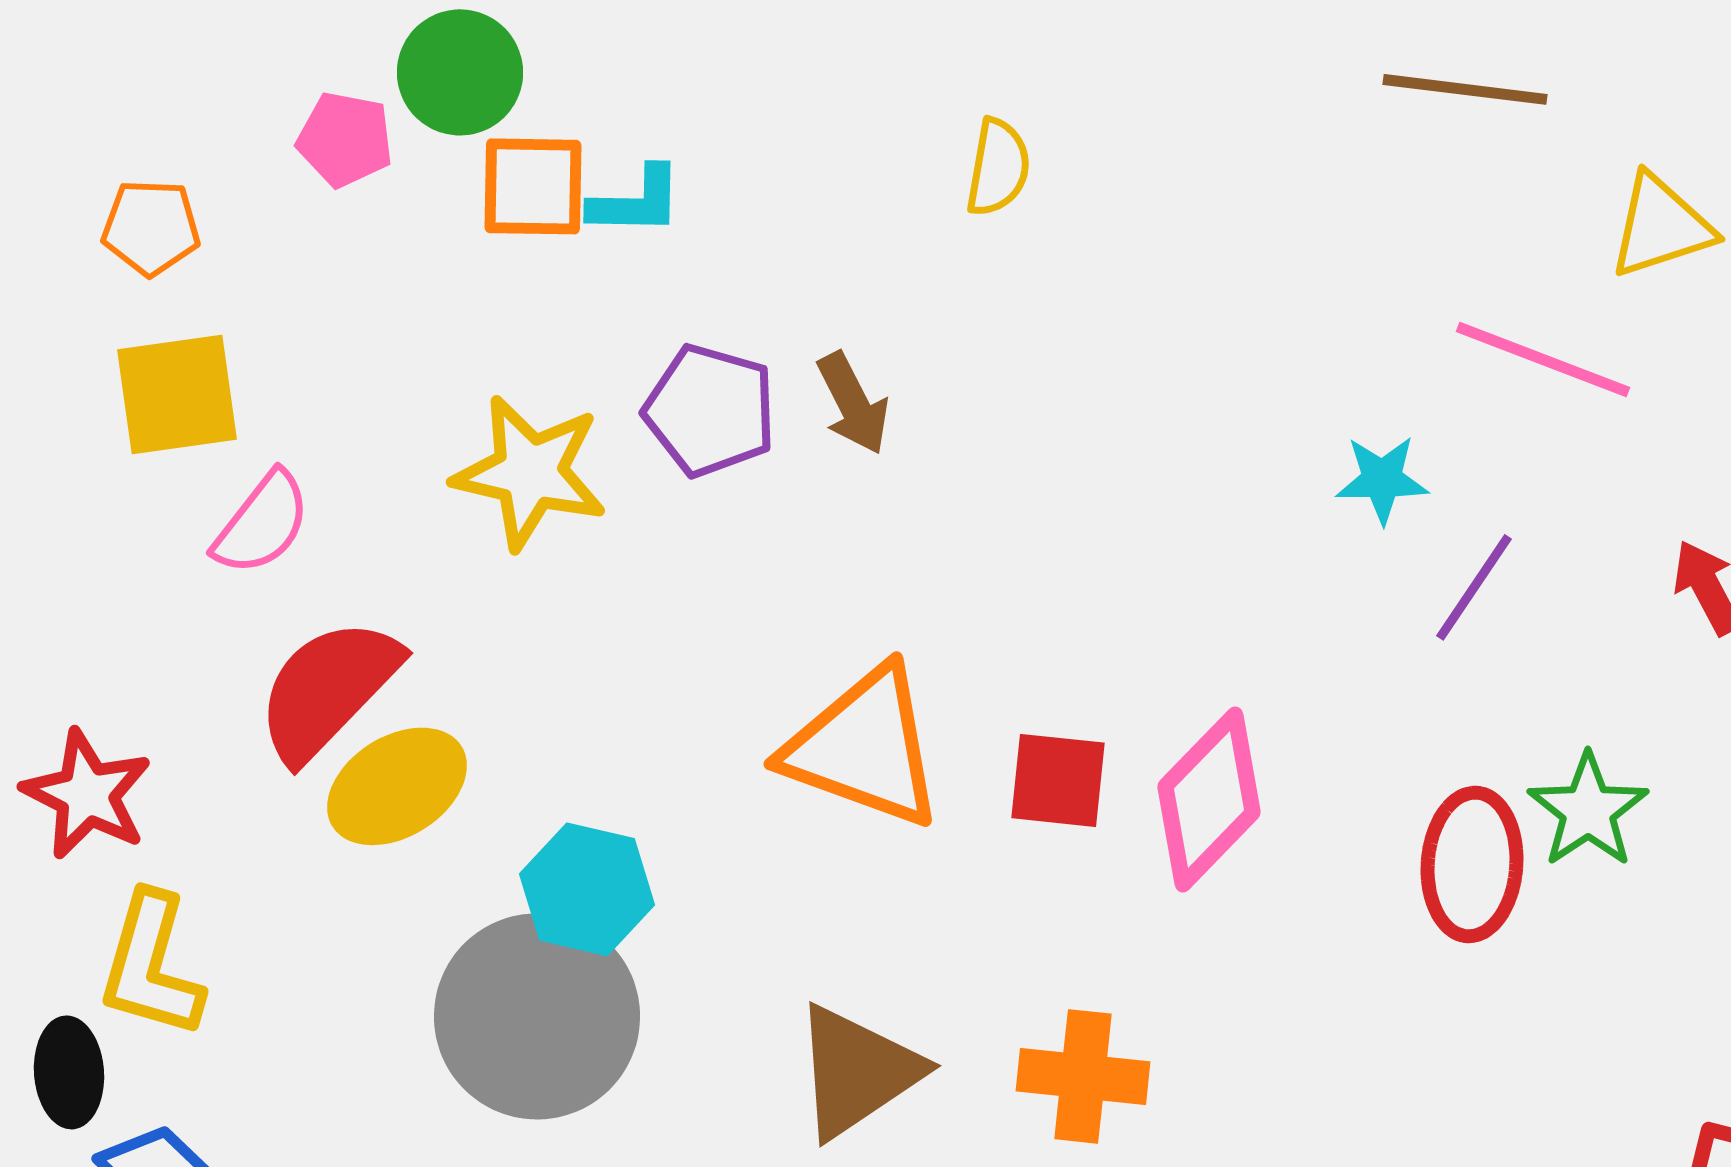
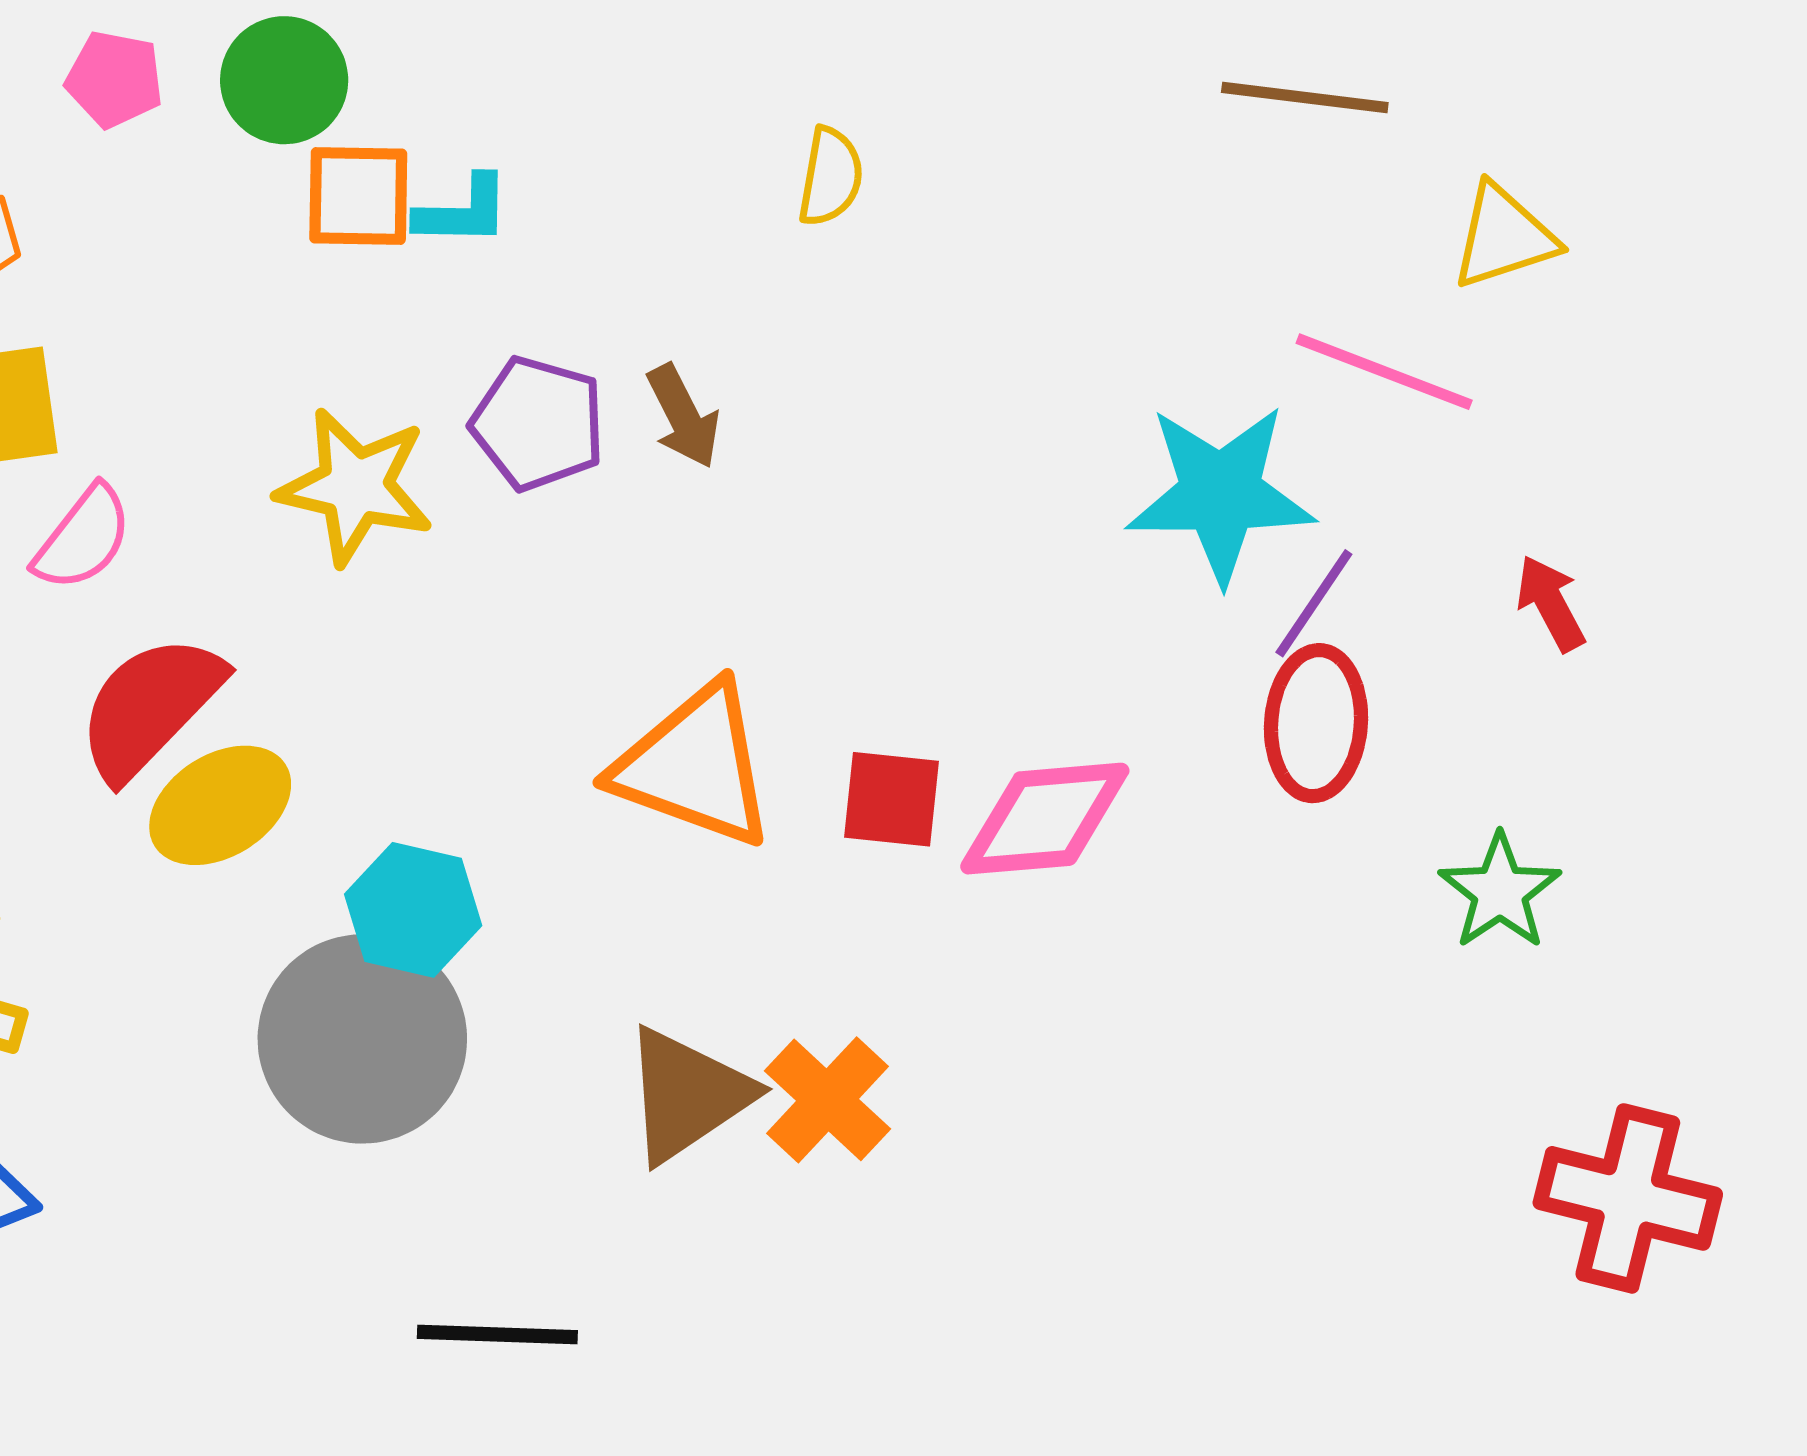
pink pentagon: (345, 139) -> (115, 79), moved
cyan star: (1382, 479) -> (1221, 494), size x2.0
pink diamond: (1209, 799) -> (1045, 819), turned 41
green star: (1588, 810) -> (1500, 892), moved
red ellipse: (1472, 864) -> (1316, 723), moved
orange cross: (1083, 1076) -> (827, 1100), moved, turned 37

